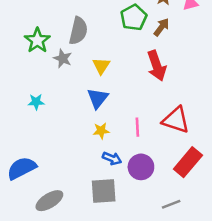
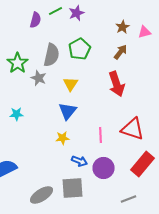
green pentagon: (134, 18) -> (80, 49), moved
yellow star: (101, 131) -> (62, 138), moved
gray ellipse: (49, 201) -> (42, 195), moved

